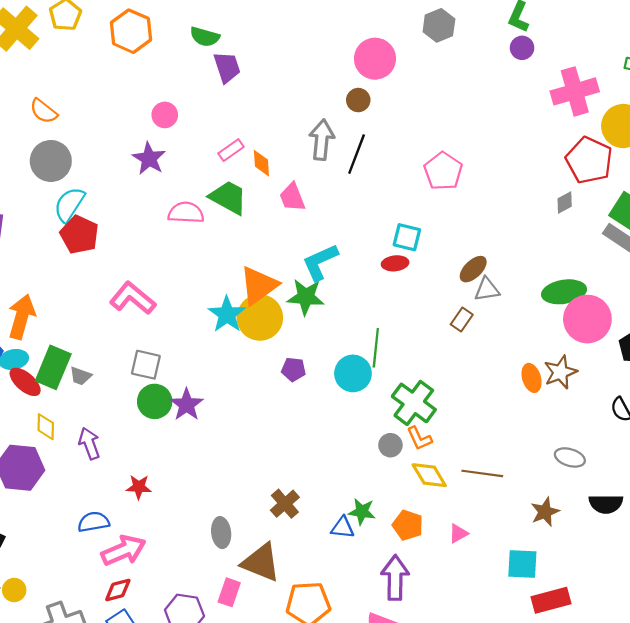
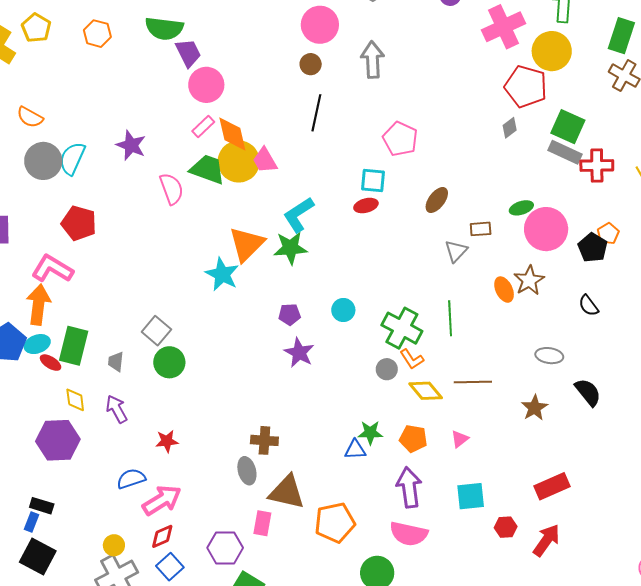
orange hexagon: (131, 31) -> (97, 34), size x0.7
green semicircle: (205, 37) -> (164, 28), size x1.4
pink circle: (165, 115) -> (206, 85), moved, size x1.5
gray arrow: (322, 140) -> (372, 60), moved
orange diamond: (261, 163) -> (232, 134), size x1.5
pink pentagon: (443, 171) -> (400, 139), moved
cyan semicircle: (69, 205) -> (72, 158), moved
pink semicircle: (186, 213) -> (172, 189), turned 76
gray triangle: (487, 289) -> (456, 251), moved, turned -30
green ellipse: (564, 292) -> (521, 208), size x0.6
pink L-shape: (133, 298) -> (52, 269), moved
yellow circle: (260, 318) -> (239, 161), moved
brown rectangle: (462, 319) -> (481, 229), moved, turned 60
green line: (376, 348) -> (450, 318), moved
gray square: (146, 365) -> (156, 331), turned 36
cyan circle: (353, 373) -> (343, 310), size x0.7
gray trapezoid: (80, 376) -> (116, 362), moved, turned 85
red ellipse: (25, 382) -> (51, 363), size x0.7
purple star: (187, 405) -> (299, 353), moved
brown cross: (285, 504) -> (264, 440), moved, turned -36
black semicircle: (606, 504) -> (588, 392), turned -120
cyan square: (522, 564) -> (471, 496), moved
yellow circle: (14, 590) -> (114, 545), moved

